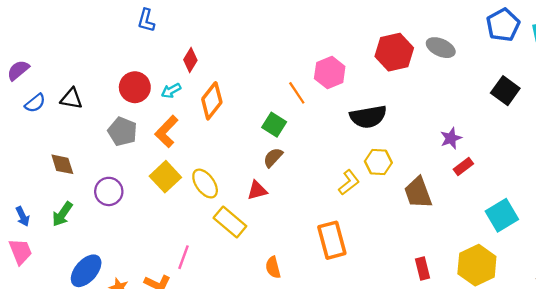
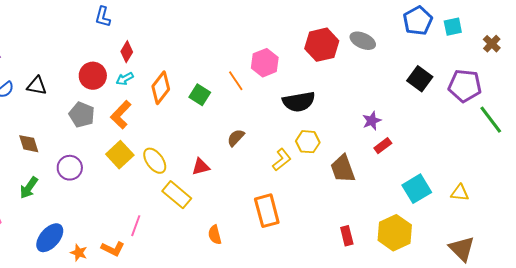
red diamond: (190, 60) -> (127, 52), moved
green square: (274, 125) -> (200, 95), moved
brown semicircle: (273, 157) -> (236, 138), moved

